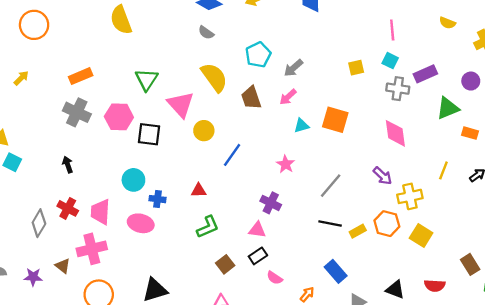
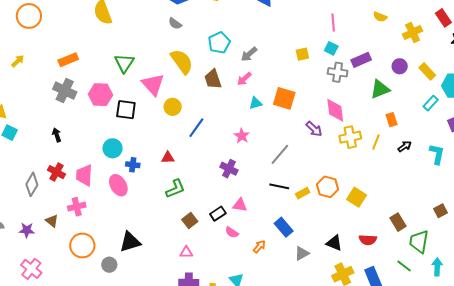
orange rectangle: (470, 133) -> (392, 120), moved, turned 56
purple arrow: (383, 176) -> (314, 129), moved
yellow cross: (410, 196) -> (350, 137), moved
pink ellipse: (141, 223) -> (118, 185), turned 45
pink triangle: (257, 230) -> (240, 205), moved
pink cross: (92, 249) -> (77, 207), size x0.7

